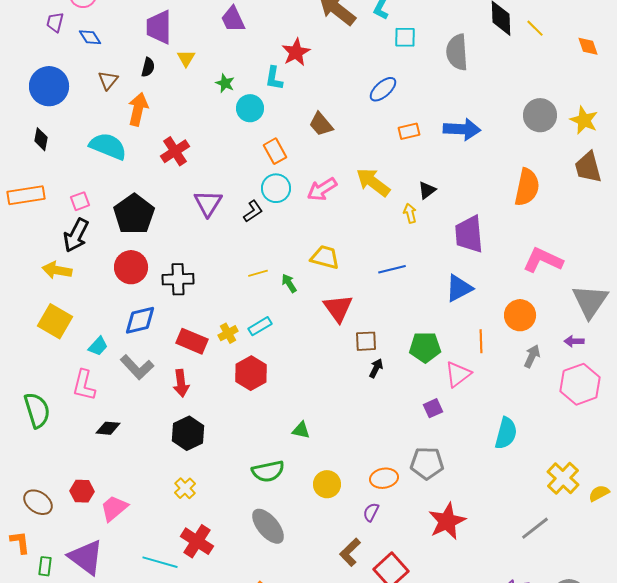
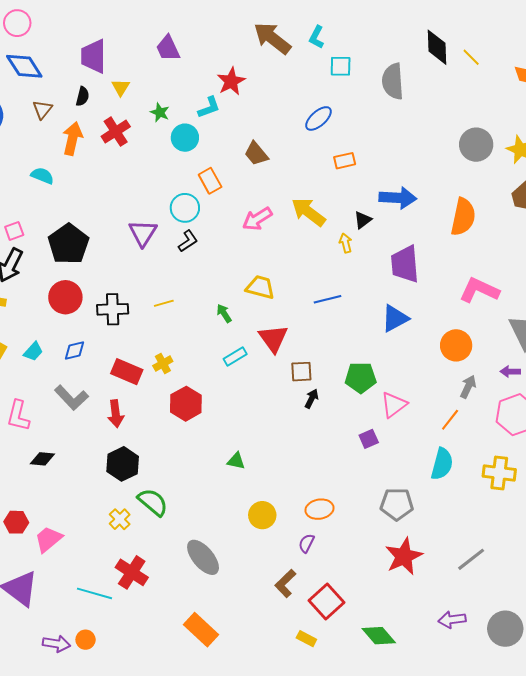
blue diamond: (90, 37) -> (24, 66), size x1.6
cyan L-shape: (274, 78) -> (209, 107), turned -120
blue arrow: (462, 129) -> (398, 198), moved
cyan semicircle: (108, 146) -> (42, 176), size x0.6
red cross: (175, 151) -> (116, 132), moved
cyan circle: (276, 188) -> (185, 208), moved
yellow line: (258, 273) -> (164, 303), moved
blue diamond: (140, 320) -> (74, 350), size x0.7
cyan rectangle: (260, 326) -> (235, 356), moved
orange line: (481, 341) -> (450, 420), moved, turned 40
cyan trapezoid: (98, 346) -> (33, 351), moved
gray pentagon: (427, 463) -> (397, 504), moved
green semicircle: (268, 471) -> (153, 502), moved, turned -128
yellow cross: (563, 478) -> (499, 473), moved, turned -36
red star: (447, 521) -> (404, 556), moved

